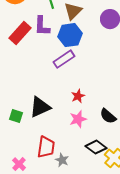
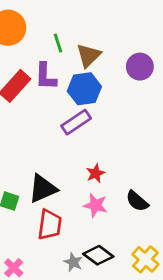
pink star: (78, 119) -> (95, 205), turned 30
red trapezoid: (46, 147) -> (50, 225), moved
black diamond: (96, 147) -> (98, 255), moved

